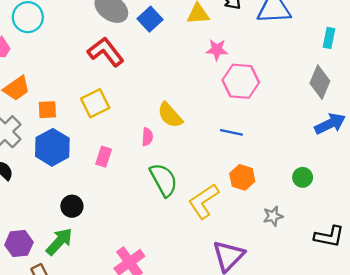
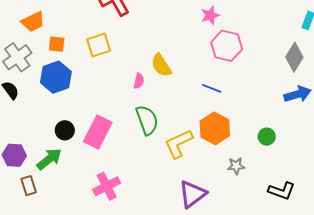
pink star: (217, 50) -> (210, 15), turned -30
pink rectangle: (104, 157) -> (98, 132), moved, size x1.8
orange hexagon: (242, 177) -> (215, 128), size x1.4

